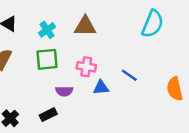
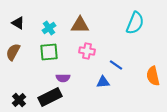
pink cross: (86, 67) -> (87, 51), moved
blue triangle: (101, 88) -> (103, 82), moved
black rectangle: (48, 115) -> (50, 97), size x1.6

